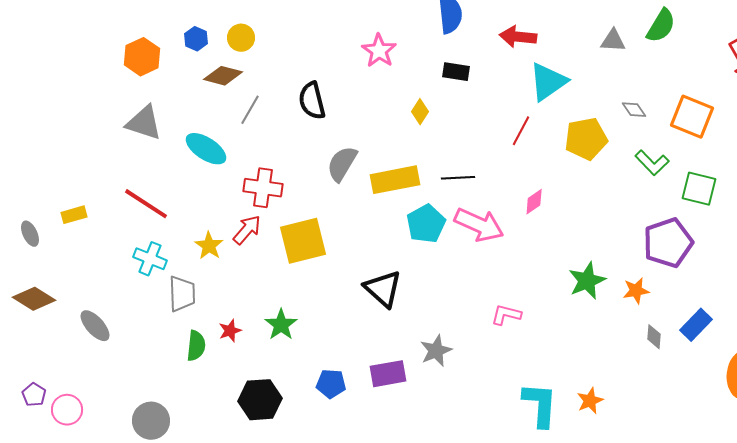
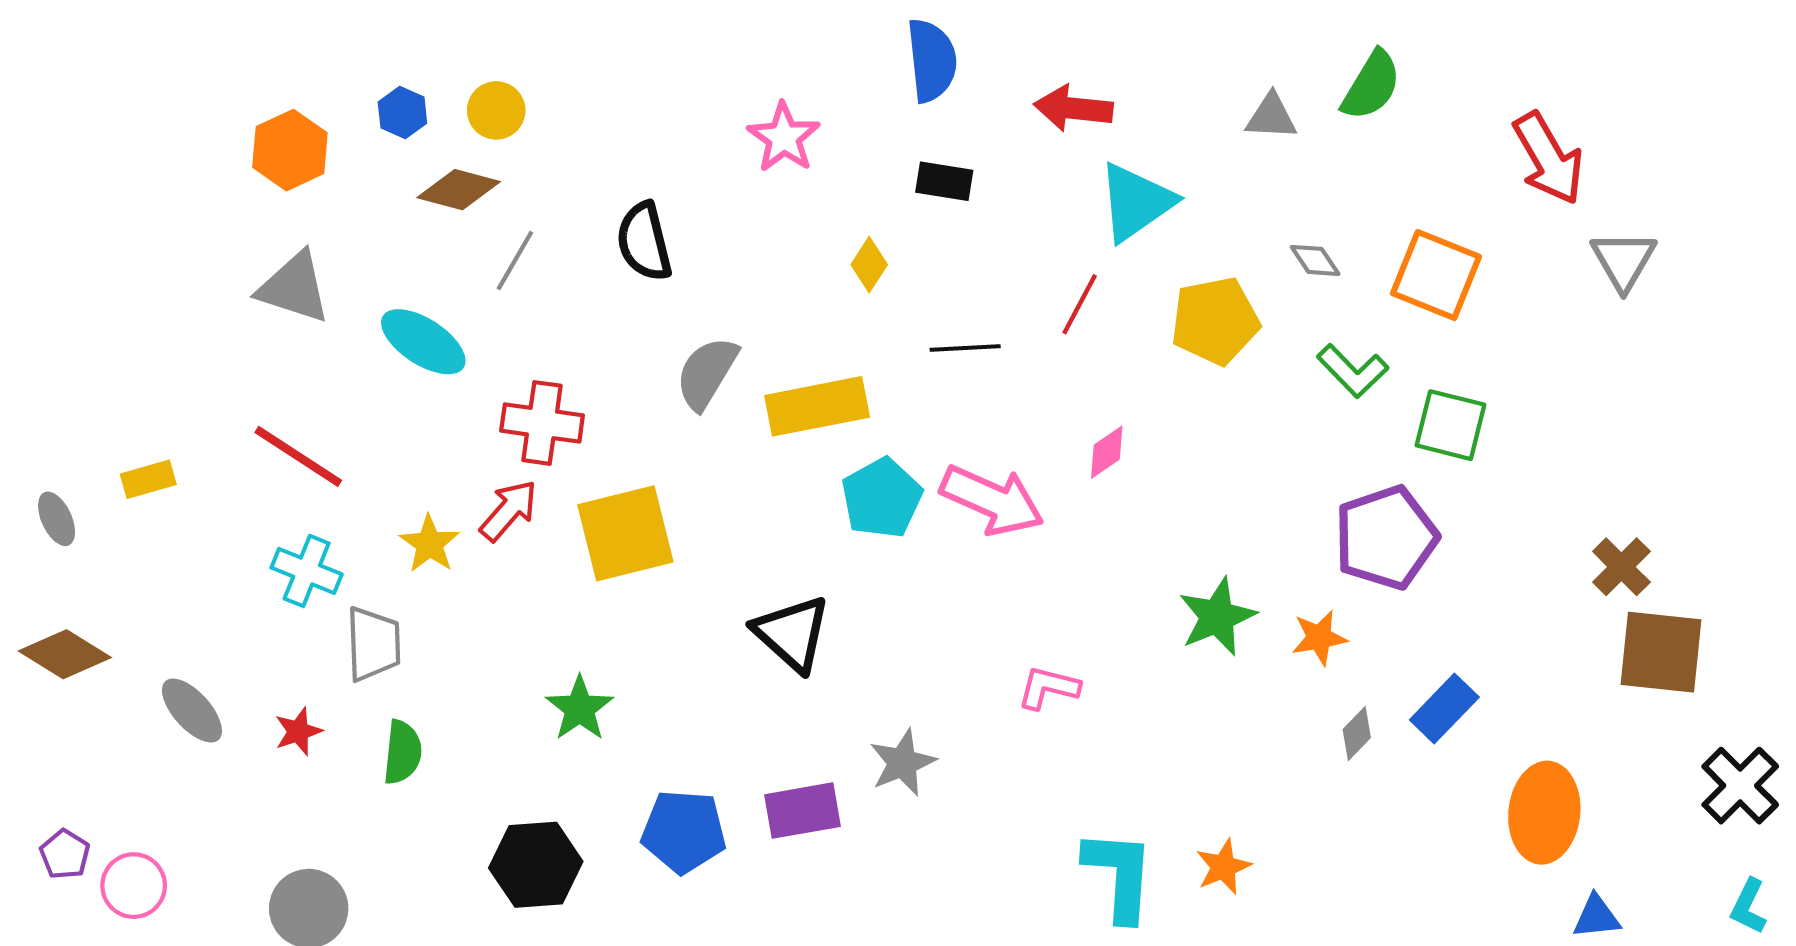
black line: (458, 178) -> (965, 348), moved
red star: (230, 331) -> (298, 731), moved
gray diamond: (654, 337) -> (1357, 733), turned 40
blue pentagon: (331, 384) -> (684, 831), size x1.4

